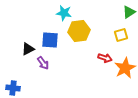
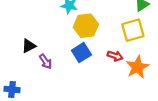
yellow square: (121, 35) -> (133, 30), size x1.5
blue square: (50, 40) -> (81, 53), moved, turned -36

